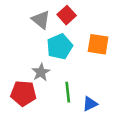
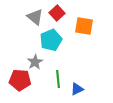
orange square: (98, 44) -> (84, 26), moved

